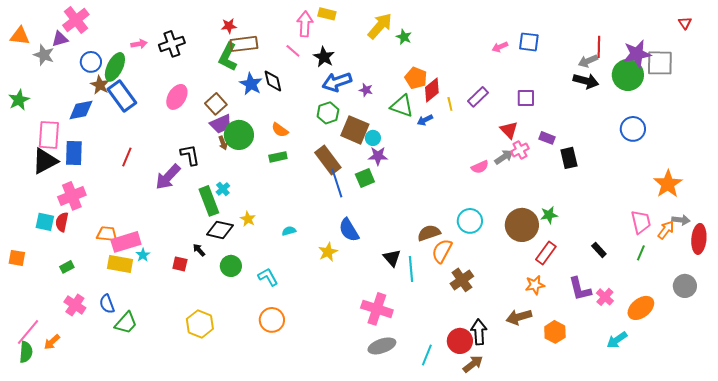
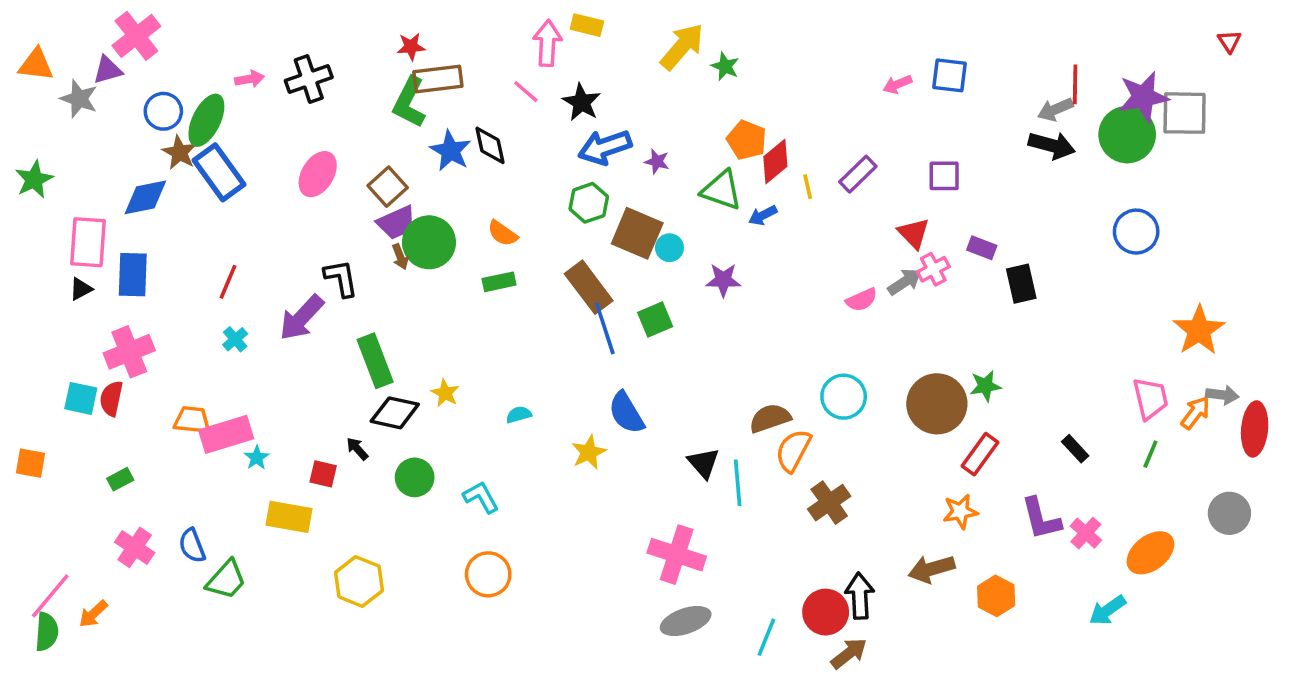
purple star: (378, 156) -> (723, 280), moved
black triangle: (45, 161) -> (81, 289), size x0.5
cyan cross: (223, 189) -> (235, 339), moved
yellow rectangle: (120, 264) -> (289, 517), moved

